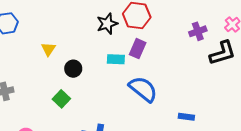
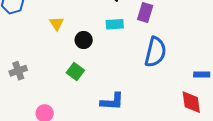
cyan rectangle: (116, 59) -> (115, 24), moved
blue semicircle: (143, 89) -> (155, 52), turned 72

